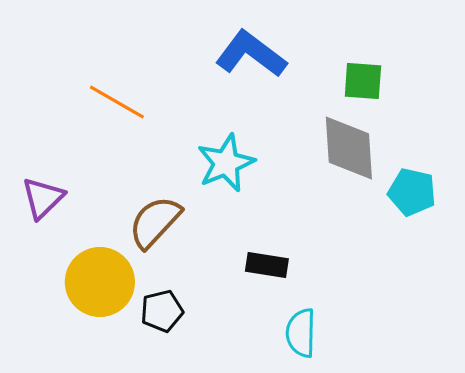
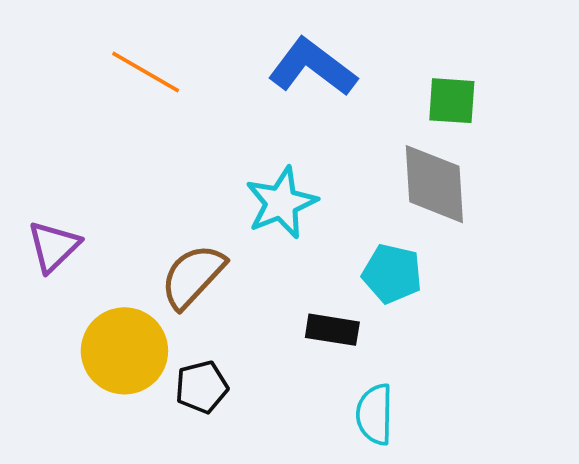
orange line: (117, 102) -> (146, 72), moved
cyan pentagon: (412, 192) -> (392, 274), moved

